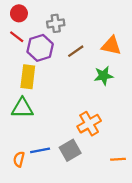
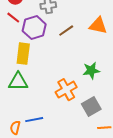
green star: (104, 76) -> (91, 71), moved
orange cross: (89, 124) -> (66, 90), moved
gray square: (70, 150) -> (91, 107), moved

